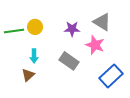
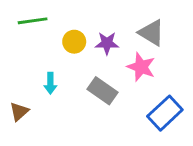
yellow circle: (35, 27) -> (74, 42), moved
green line: (14, 31) -> (33, 21), moved
brown triangle: (28, 75) -> (19, 112), moved

